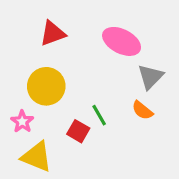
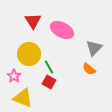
red triangle: (53, 33) -> (33, 21), turned -42
pink ellipse: (122, 41) -> (62, 30), moved
green line: (99, 115) -> (49, 67), moved

